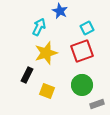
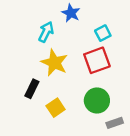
yellow star: (46, 53) -> (54, 63), turned -30
yellow square: (47, 91) -> (56, 108), turned 35

